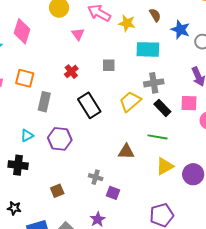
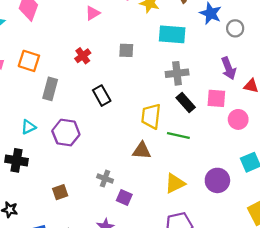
pink triangle: (78, 34) -> (93, 13), turned 32
yellow trapezoid: (130, 101) -> (151, 116), moved, turned -45
black rectangle: (89, 105) -> (102, 96), size x0.7
yellow triangle: (165, 166) -> (175, 183), moved

